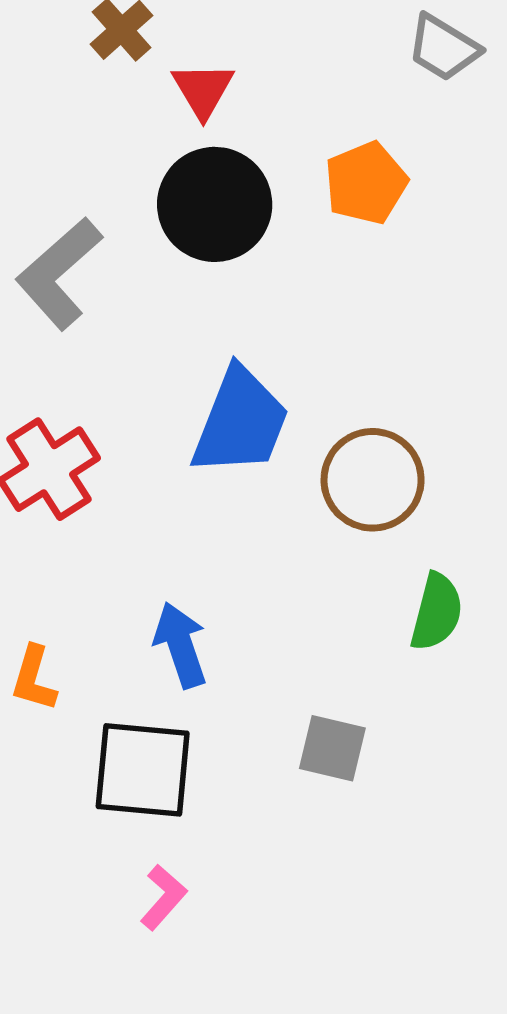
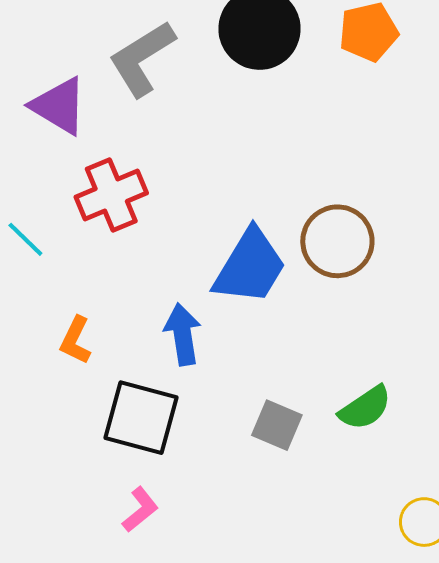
blue trapezoid: (240, 422) -> (250, 267), moved
green semicircle: (437, 612) -> (365, 408), moved, turned 32

